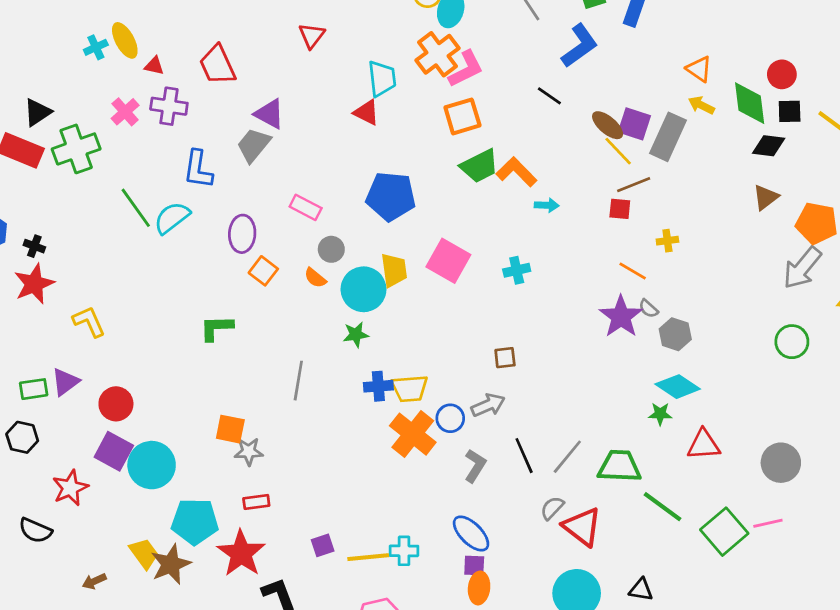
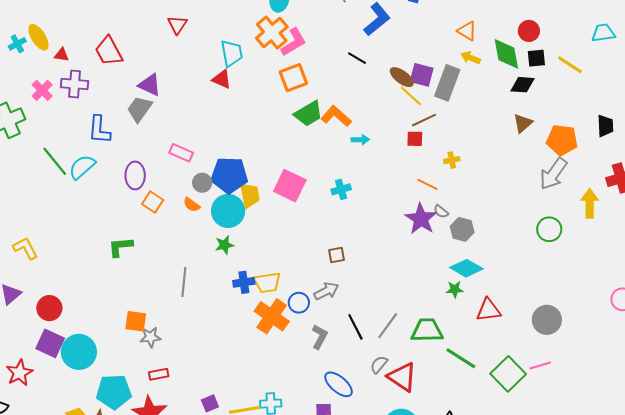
blue pentagon: (391, 196) -> (229, 175), moved
blue ellipse: (471, 533) -> (339, 384), moved

